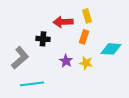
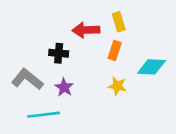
gray L-shape: (20, 58) -> (27, 79), turned -100
purple star: (66, 61) -> (64, 87), moved

